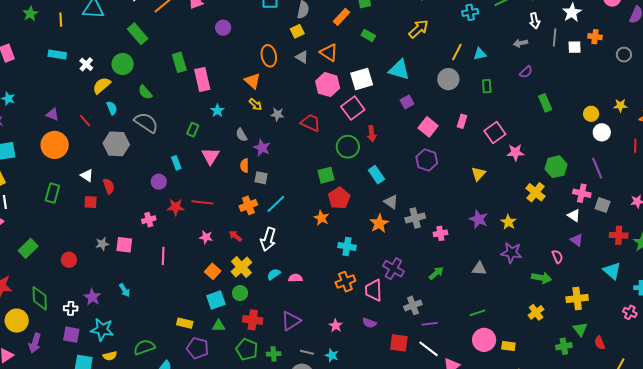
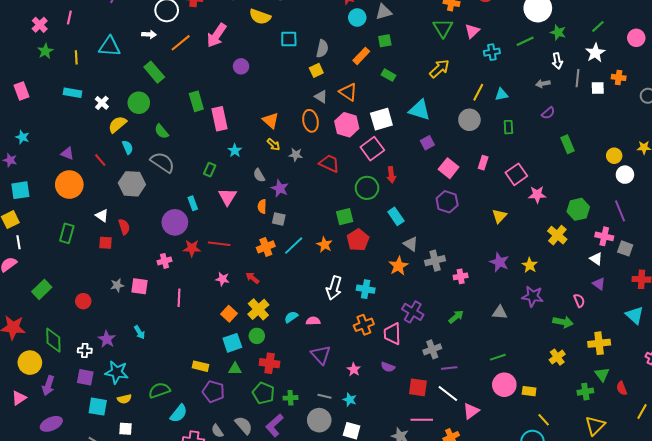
orange ellipse: (269, 56) -> (310, 121), moved
purple circle: (159, 182) -> (175, 222), size x1.6
orange star: (321, 218) -> (324, 245), moved
white arrow: (268, 239) -> (334, 288), moved
purple triangle: (291, 321) -> (321, 355), moved, turned -40

